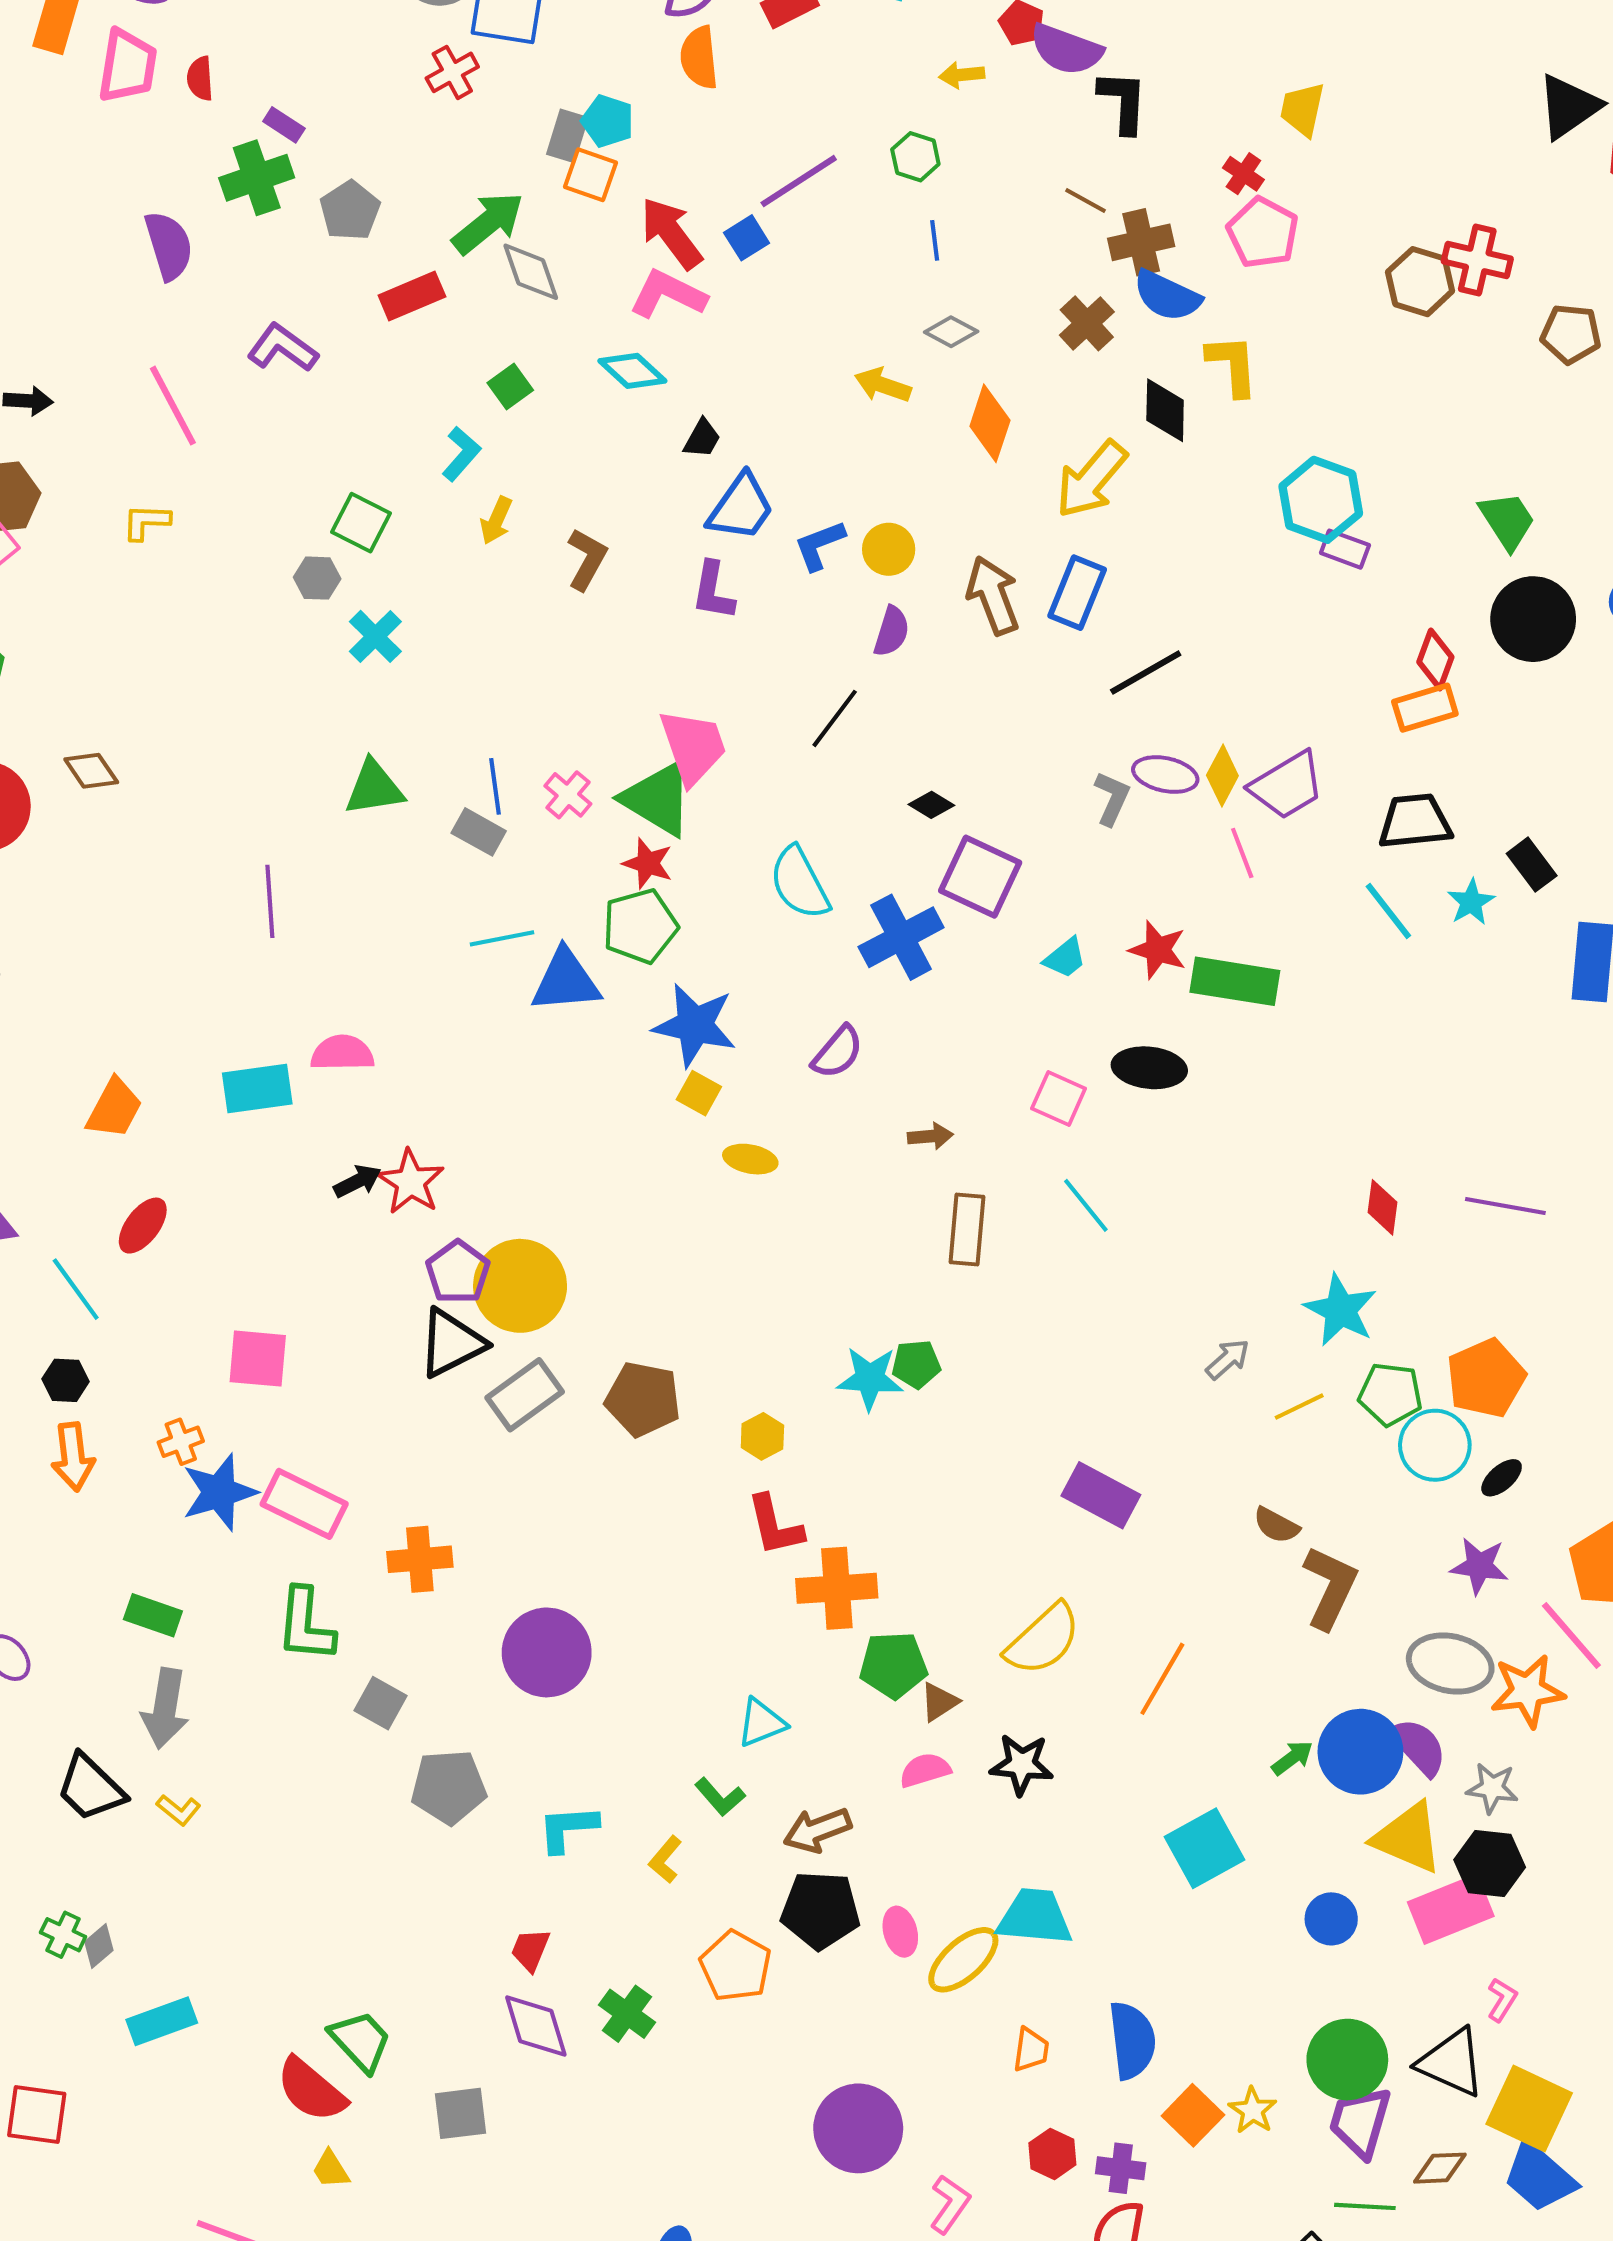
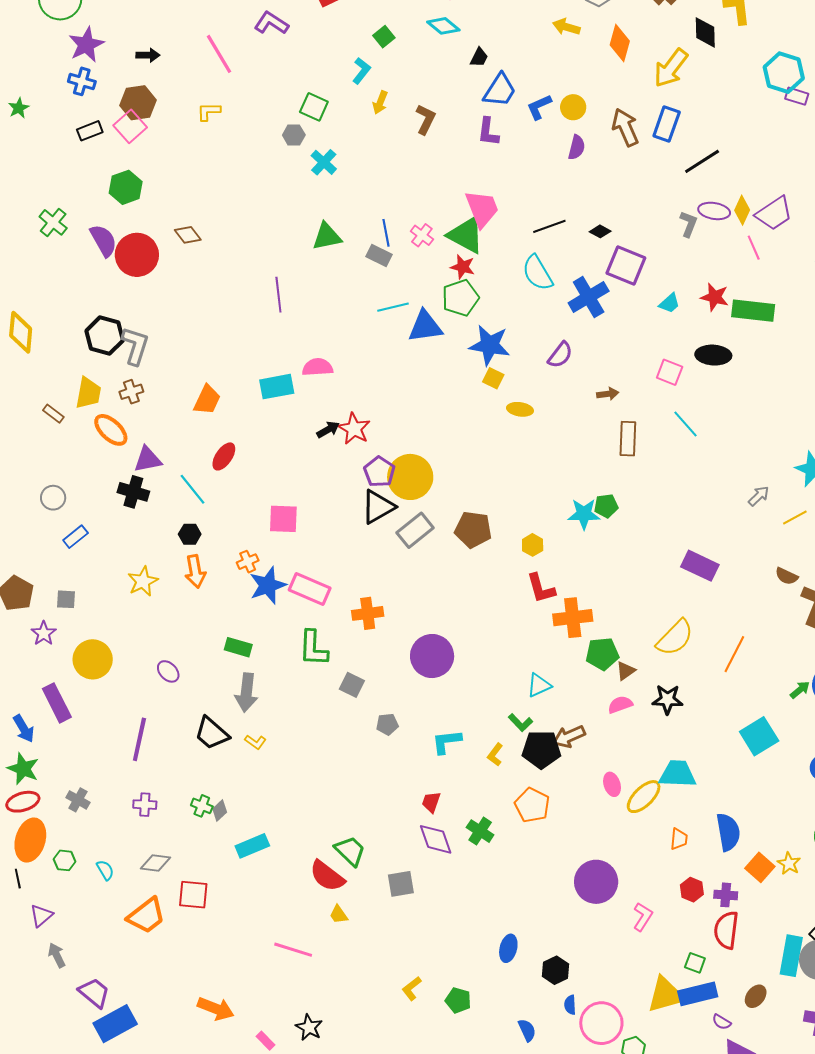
black line: (835, 718) -> (549, 226), moved, turned 36
gray pentagon: (449, 1787) -> (387, 724), size x0.6
black pentagon: (820, 1910) -> (541, 749), moved

